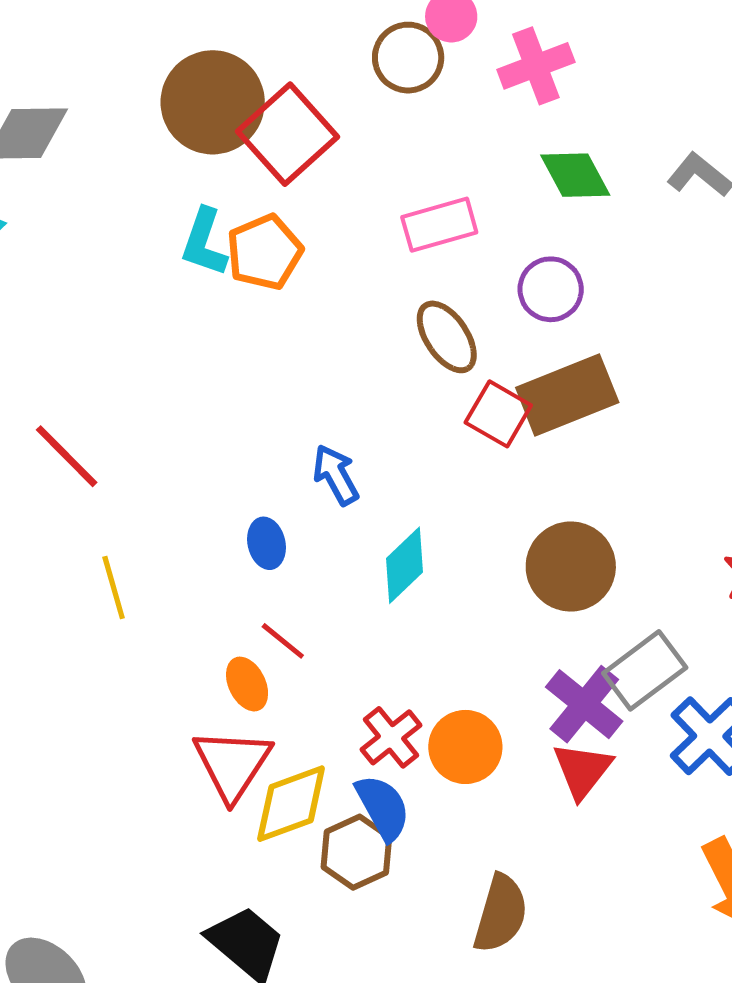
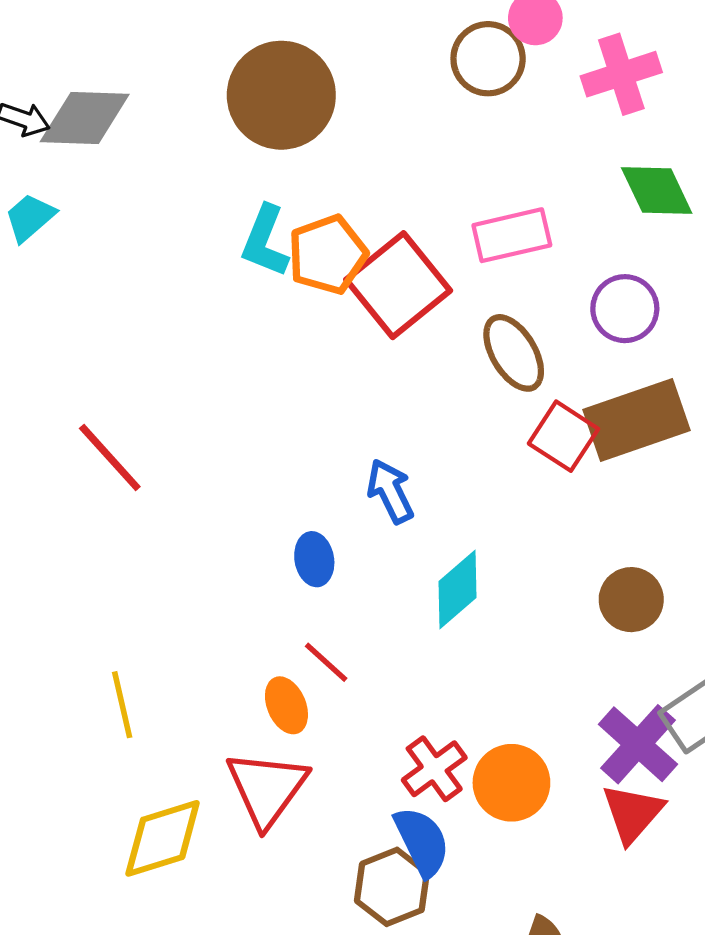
red square: (287, 134) -> (398, 285), moved
brown circle: (571, 567) -> (631, 600), size x0.7
yellow line: (114, 588) -> (122, 705), moved
yellow diamond: (291, 804) -> (163, 838), moved

